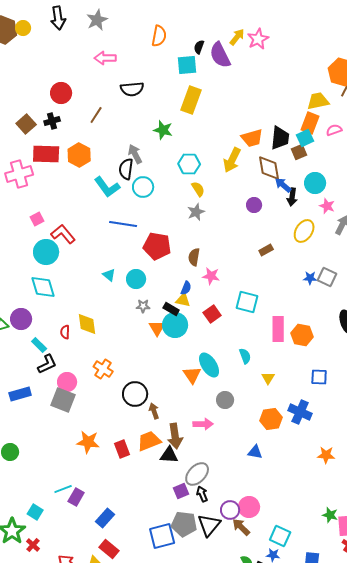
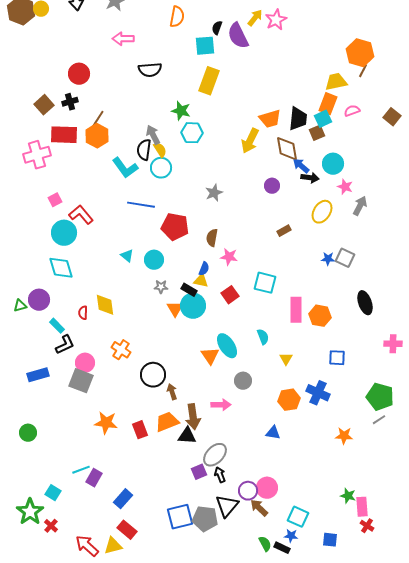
brown line: (96, 115) -> (98, 119), moved
cyan hexagon: (189, 164) -> (192, 133), moved
yellow semicircle: (198, 189) -> (160, 150), moved
black arrow: (292, 197) -> (310, 178), turned -90
gray pentagon: (184, 524) -> (205, 519), moved

